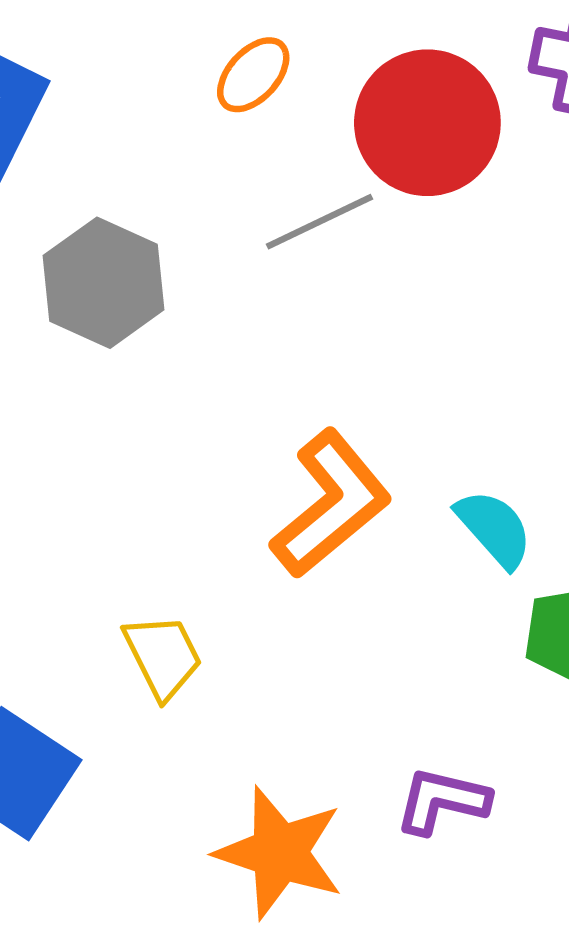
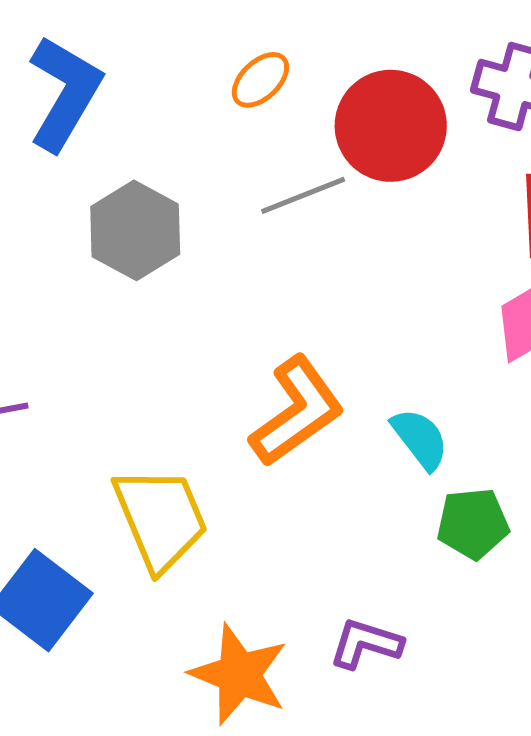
yellow trapezoid: (163, 656) -> (160, 518), size x1.6

